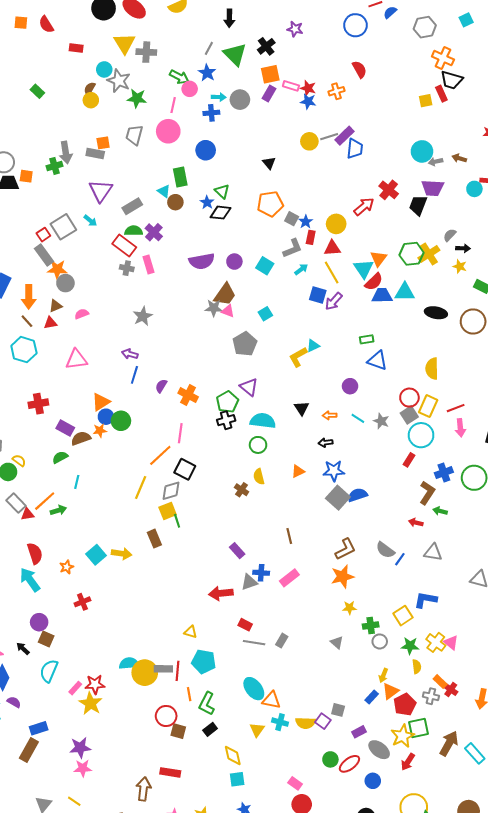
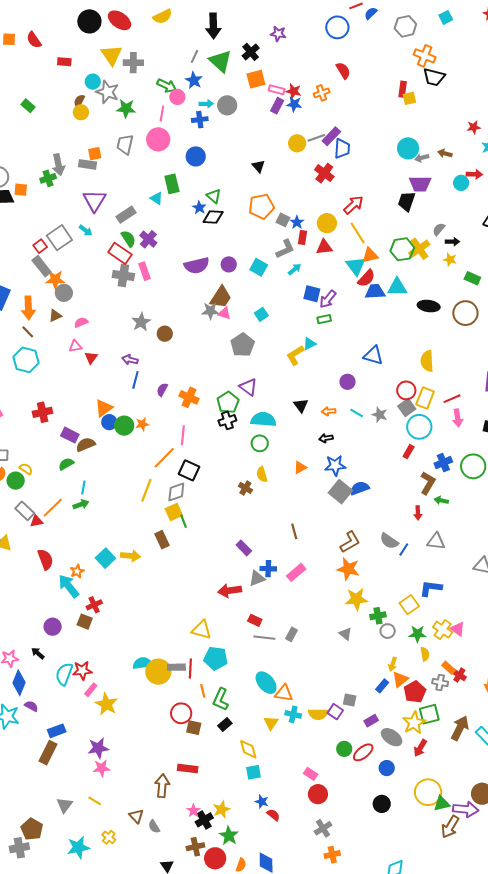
black arrow: (229, 18) -> (213, 26), size x1.4
purple rectangle: (269, 94) -> (277, 106), moved
red rectangle: (441, 94) -> (403, 89), moved, turned 35
red cross: (389, 190) -> (324, 173), moved
brown circle: (175, 202) -> (165, 334), moved
green semicircle: (134, 231) -> (128, 239), turned 60
orange triangle: (379, 259) -> (370, 255), turned 42
gray cross: (127, 268) -> (123, 275), size x1.5
yellow line: (332, 273) -> (358, 233), moved
red triangle: (50, 323) -> (91, 358), moved, turned -40
green rectangle: (367, 339) -> (324, 319), moved
pink triangle: (76, 359) -> (75, 346), moved, size x0.6
orange star: (100, 431) -> (142, 424), moved
green arrow: (58, 510) -> (81, 504), moved
red arrow: (416, 523) -> (418, 513), turned -104
orange star: (342, 577) -> (348, 569), turned 30
cyan arrow: (30, 580) -> (69, 586), moved
yellow star: (349, 608) -> (356, 599), size x1.6
yellow triangle: (191, 632) -> (202, 630), size x1.5
brown square: (46, 639) -> (85, 622), moved
red star: (95, 684) -> (82, 671), moved

